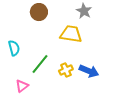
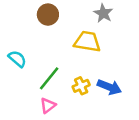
cyan semicircle: (14, 48) -> (17, 59), turned -35
pink triangle: (22, 86) -> (48, 105), moved

